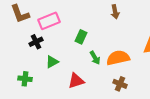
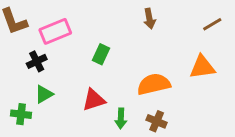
green arrow: (95, 58) -> (121, 118), moved, turned 32
green triangle: (52, 62) -> (44, 94), moved
red triangle: (76, 81) -> (94, 100), moved

